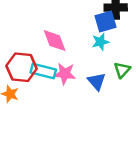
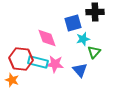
blue square: (106, 21) -> (73, 23), moved
green triangle: (122, 70) -> (94, 52), moved

